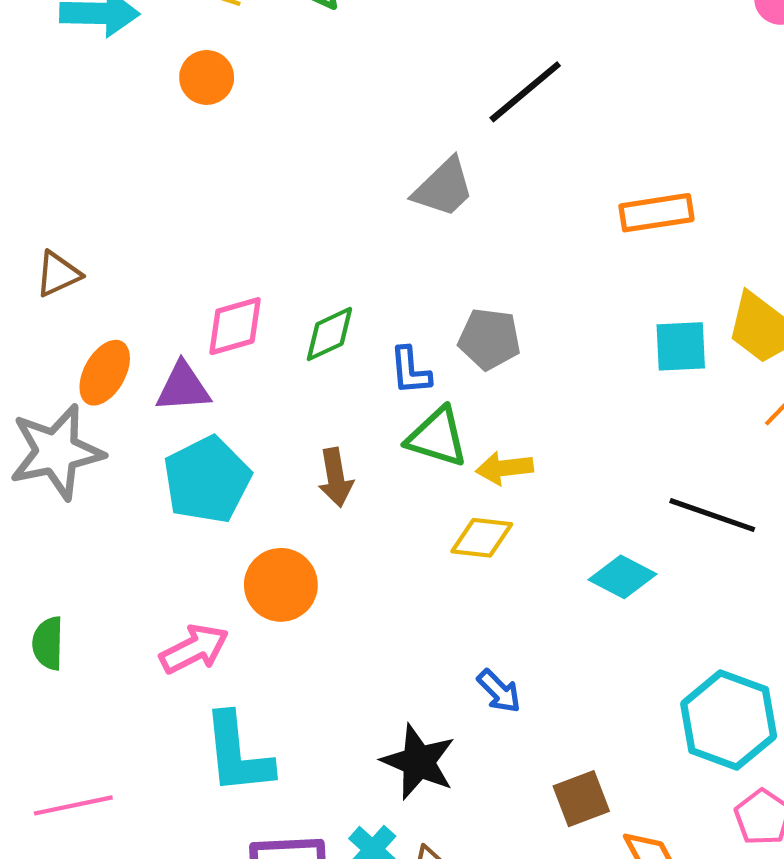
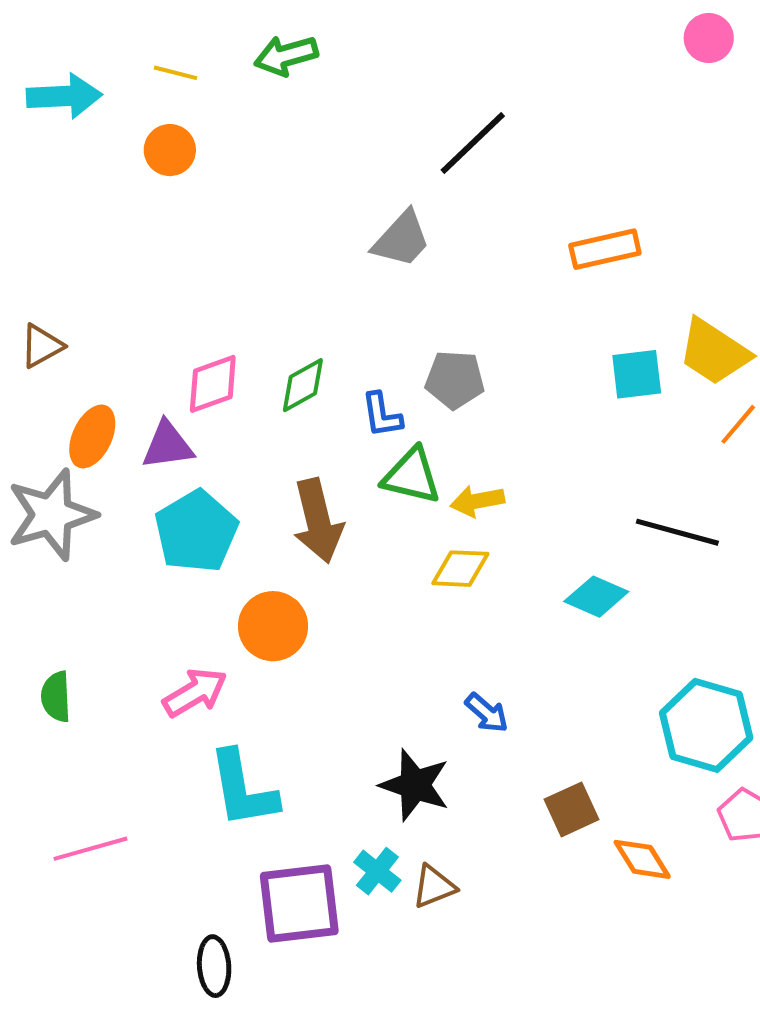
brown arrow: (336, 477) -> (318, 521), size x1.5

